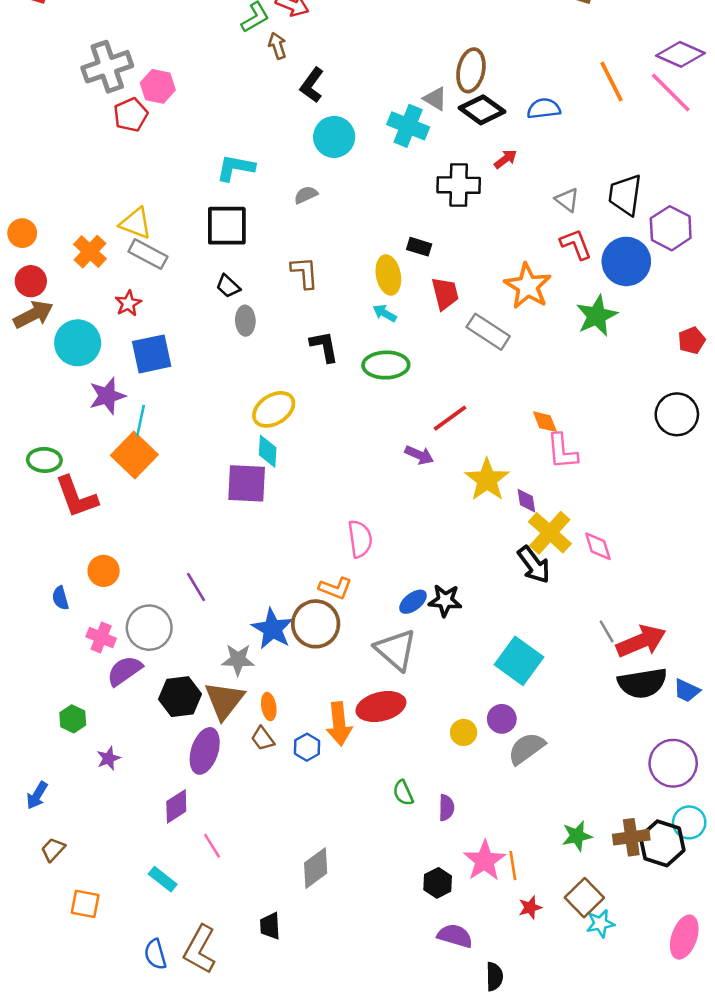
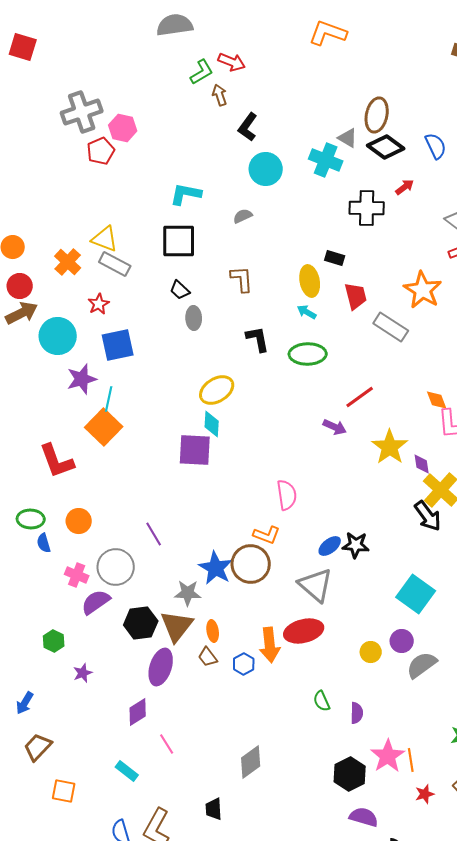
blue semicircle: (544, 109) -> (436, 146), turned 72
green ellipse: (44, 460) -> (31, 519), moved
brown trapezoid: (53, 850) -> (38, 747), size x1.4
black hexagon: (438, 883) -> (350, 774), size x1.4

